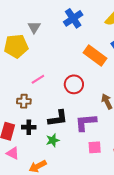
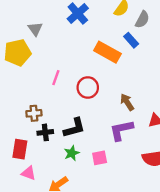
pink line: (38, 79) -> (56, 78), moved, turned -32
purple L-shape: (86, 122) -> (121, 130), moved
black cross: (29, 127) -> (45, 132), moved
pink square: (95, 147) -> (100, 158), moved

